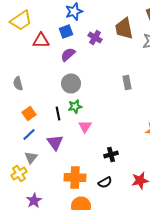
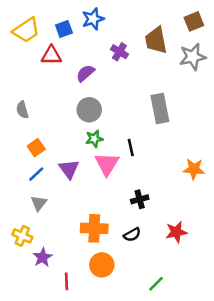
blue square: (66, 32) -> (64, 29), moved
gray rectangle: (127, 82) -> (160, 108), size x1.6
black line: (58, 114) -> (131, 148), moved
pink triangle: (85, 126) -> (107, 164), size x1.5
purple triangle: (55, 142) -> (69, 169), moved
yellow cross: (19, 174) -> (22, 236), moved, turned -35

